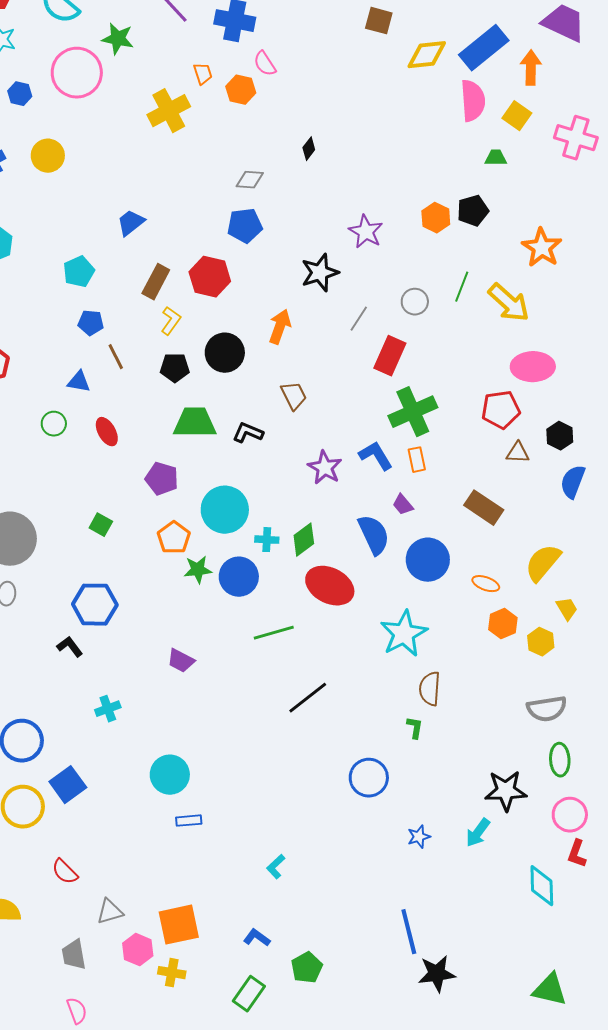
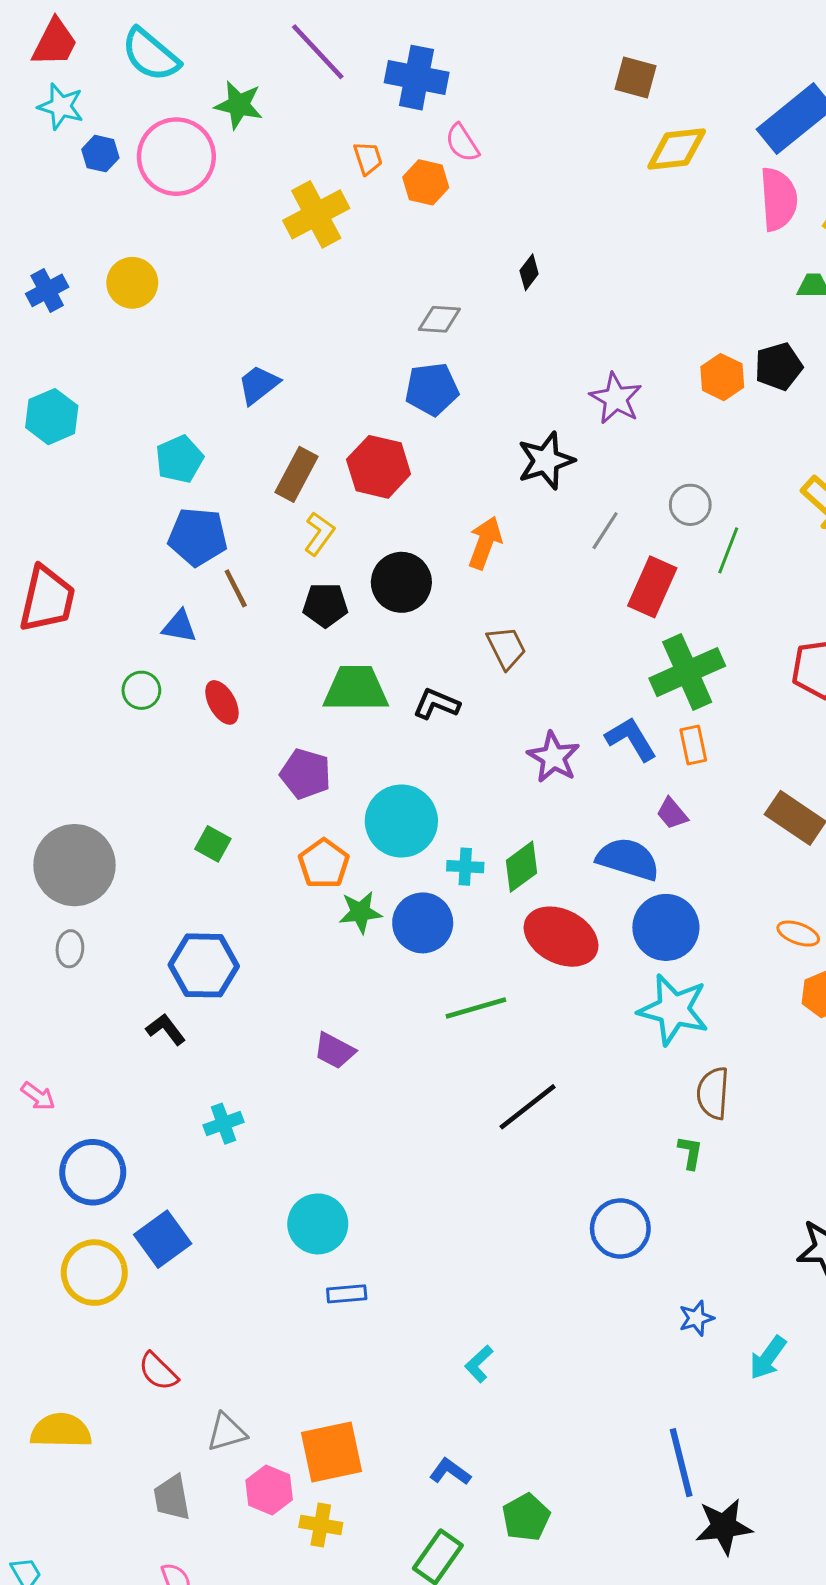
yellow diamond: (427, 55) -> (677, 149), moved
blue hexagon: (20, 94) -> (100, 154), moved
green line: (462, 287) -> (728, 550), moved
blue pentagon: (91, 323) -> (198, 537), size x1.5
blue semicircle: (374, 535) -> (628, 859), turned -48
blue circle: (428, 560) -> (666, 927), moved
cyan star: (404, 634) -> (674, 1010), turned -30
cyan arrow: (478, 833) -> (768, 1358), moved

